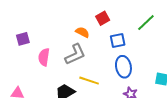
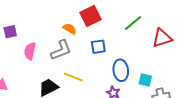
red square: (103, 18) -> (90, 16), size x1.5
blue square: (118, 41) -> (98, 47), moved
blue ellipse: (123, 67) -> (121, 70), moved

